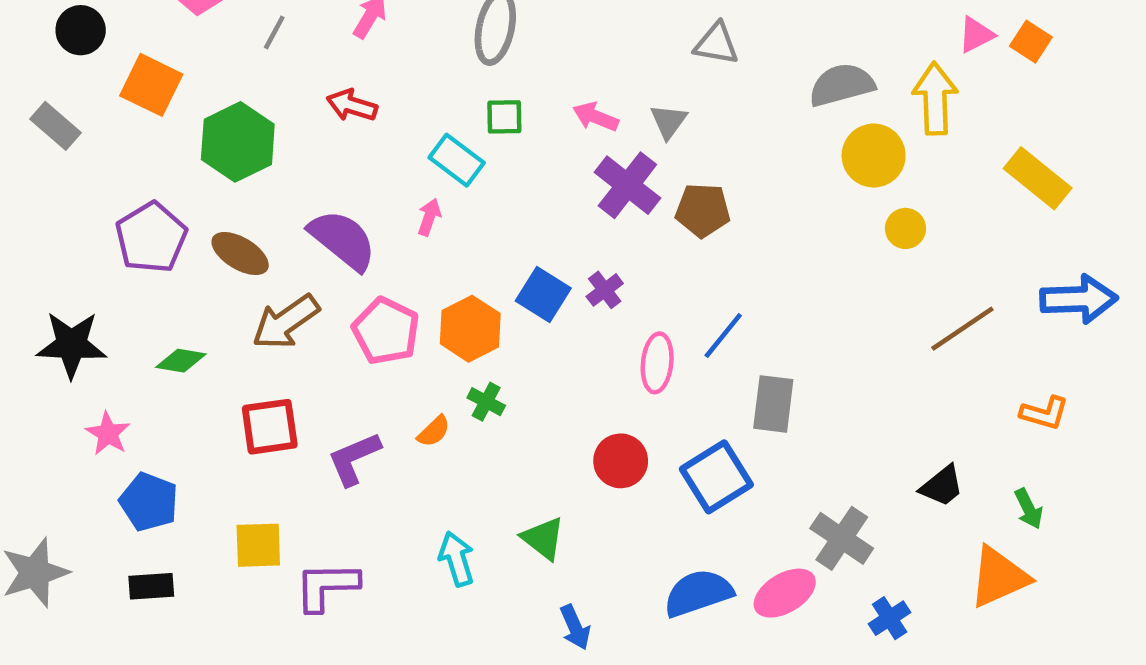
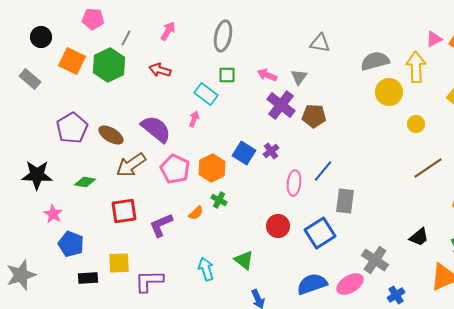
green hexagon: (238, 142) -> (109, 65), moved
yellow circle: (905, 228) -> (416, 124), moved
black rectangle: (151, 586) -> (88, 278), moved

